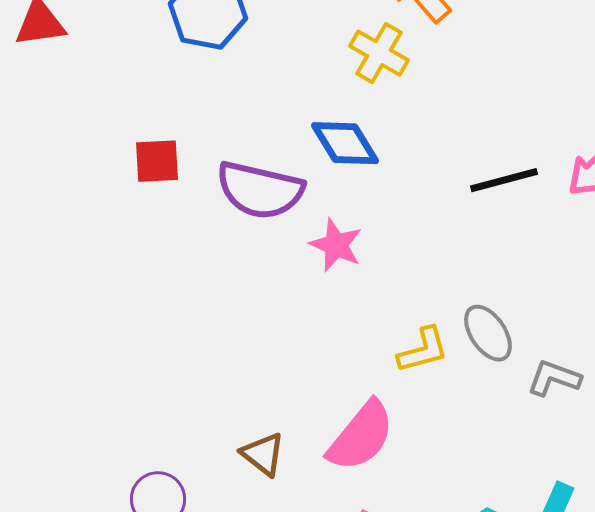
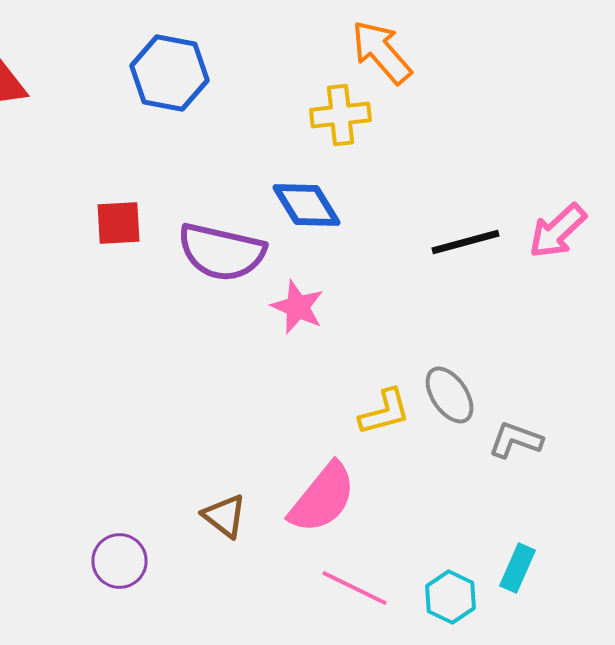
yellow cross: (379, 53) -> (340, 115), turned -36

